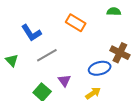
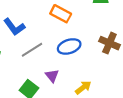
blue ellipse: (100, 68) -> (69, 46), moved

